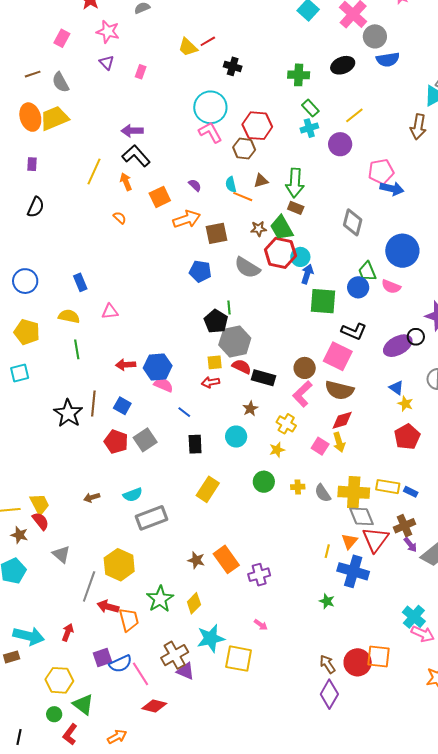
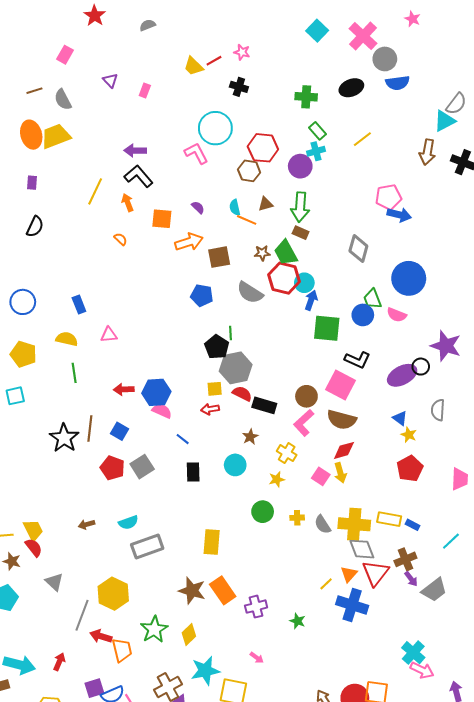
pink star: (108, 32) -> (242, 52), moved, size x0.7
pink L-shape: (210, 132) -> (196, 153), moved
purple circle: (340, 144) -> (300, 166), moved
orange square: (160, 197) -> (162, 219), turned 30
yellow rectangle: (208, 489) -> (212, 542), moved, turned -30
yellow line: (327, 551) -> (326, 584), turned 32
brown star: (196, 560) -> (192, 591), size x1.5
green star: (327, 601) -> (298, 621), moved

